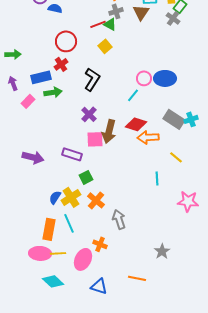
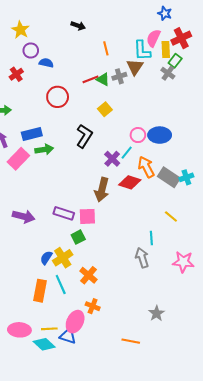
gray cross: (116, 11) -> (119, 76), moved
yellow square: (105, 46) -> (105, 109), moved
red cross: (61, 64) -> (16, 74), moved
pink rectangle: (28, 101) -> (18, 159), size x1.5
purple cross: (89, 114) -> (112, 159), moved
orange arrow: (148, 137) -> (146, 167), moved, turned 65
pink square: (95, 139) -> (87, 216), moved
orange cross: (96, 200) -> (88, 275), moved
gray arrow: (119, 219) -> (142, 258), moved
pink ellipse: (40, 253) -> (19, 330), moved
yellow line: (58, 253) -> (49, 329), moved
blue triangle: (99, 286) -> (68, 336), moved

